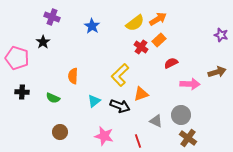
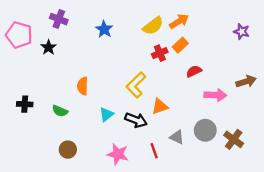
purple star: (221, 35) -> (242, 32), moved
red cross: (141, 47) -> (160, 53), turned 32
pink pentagon: (17, 58) -> (19, 35), moved
brown cross: (188, 138) -> (234, 139), moved
red line: (138, 141) -> (154, 151), moved

